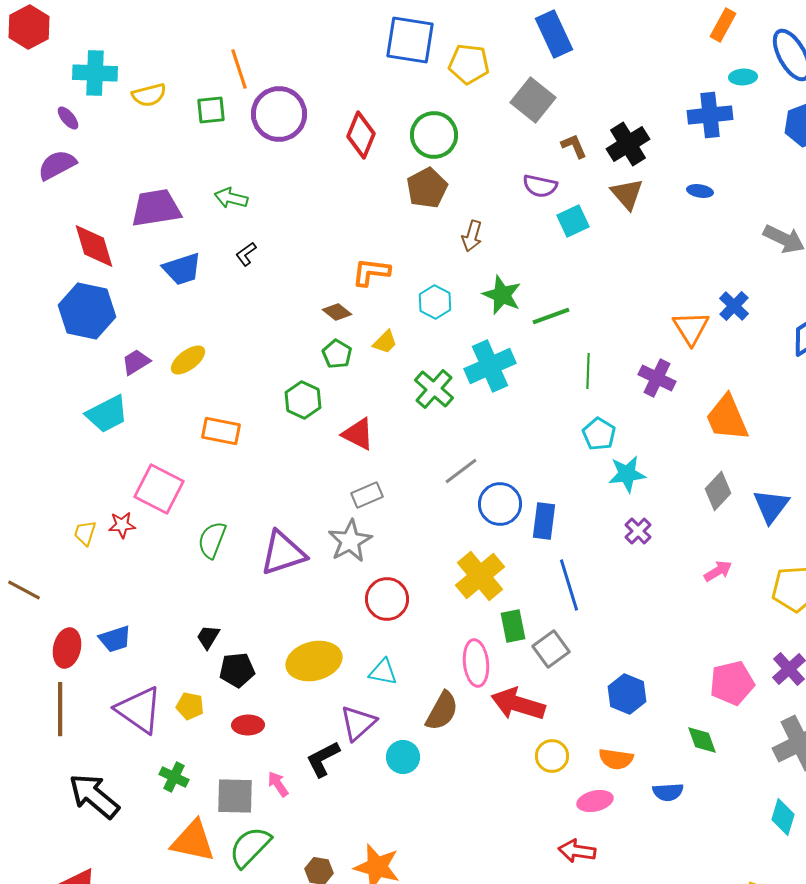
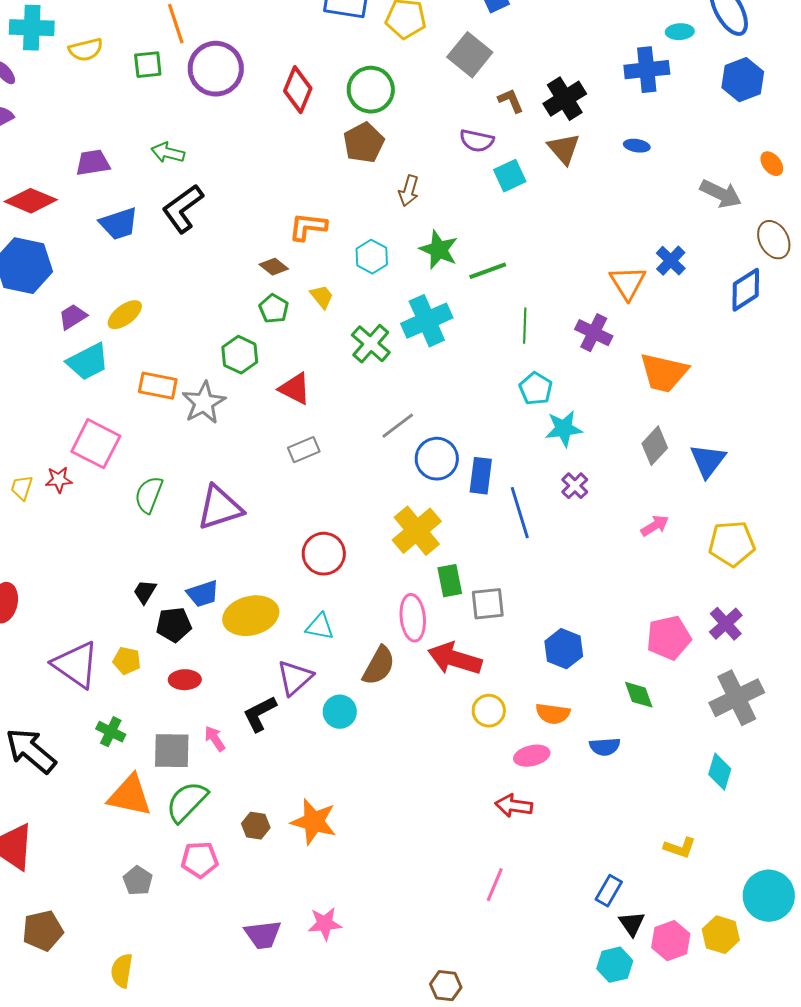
purple trapezoid: (156, 208) -> (93, 163), size x0.7
red diamond: (94, 246) -> (31, 201), turned -51
black L-shape: (246, 254) -> (183, 209), size x2.0
yellow trapezoid: (385, 342) -> (322, 297), turned -84
cyan trapezoid: (107, 414) -> (88, 362), moved
orange trapezoid: (727, 418) -> (664, 373), turned -54
gray star: (350, 541) -> (204, 403), moved
blue line: (569, 585) -> (520, 513), moved
blue trapezoid: (115, 639) -> (203, 594), moved
gray square: (551, 649) -> (488, 604), turned 30

